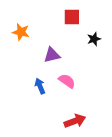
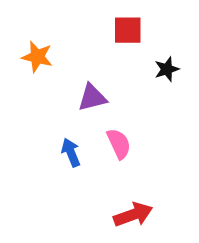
pink semicircle: (67, 81) -> (119, 144), turned 30

